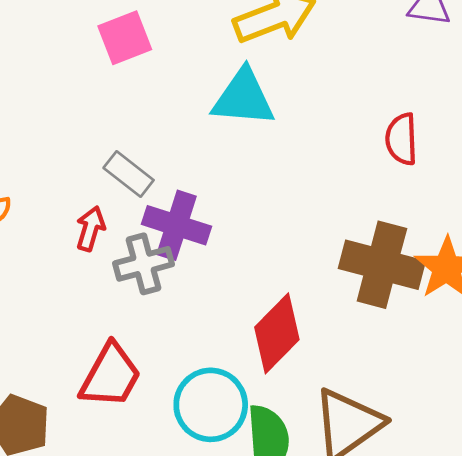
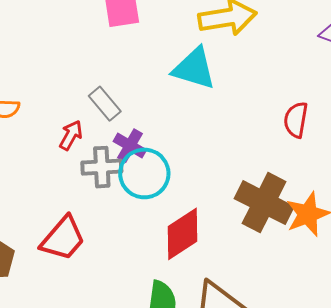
purple cross: (177, 225) -> (130, 146), size x0.7
cyan circle: (211, 405) -> (144, 173), moved

